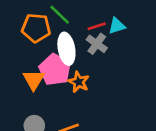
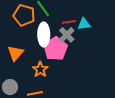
pink pentagon: (55, 70) -> (56, 49), moved
orange star: (79, 82) -> (40, 69), moved

